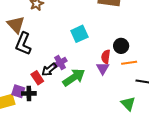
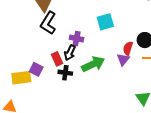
purple cross: (60, 63) -> (77, 38), moved, turned 32
black arrow: (49, 70) -> (70, 53), turned -35
black cross: (29, 93) -> (65, 73), moved

